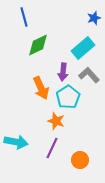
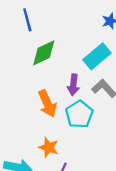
orange star: (56, 121) -> (49, 147), moved

